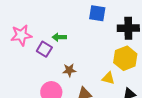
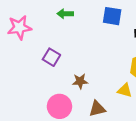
pink star: (21, 35) -> (19, 27), moved
green arrow: (59, 37) -> (65, 14), moved

